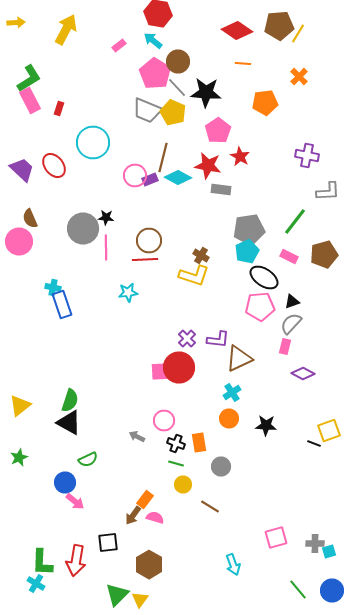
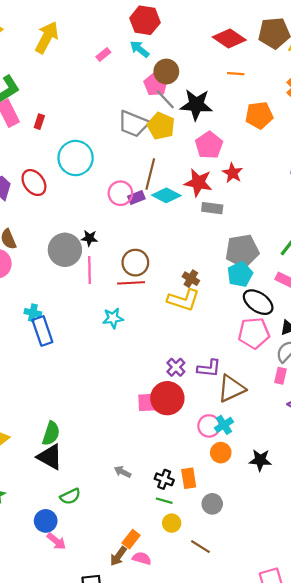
pink pentagon: (155, 74) -> (156, 84), moved, size x0.7
pink circle: (164, 420) -> (209, 426), moved

